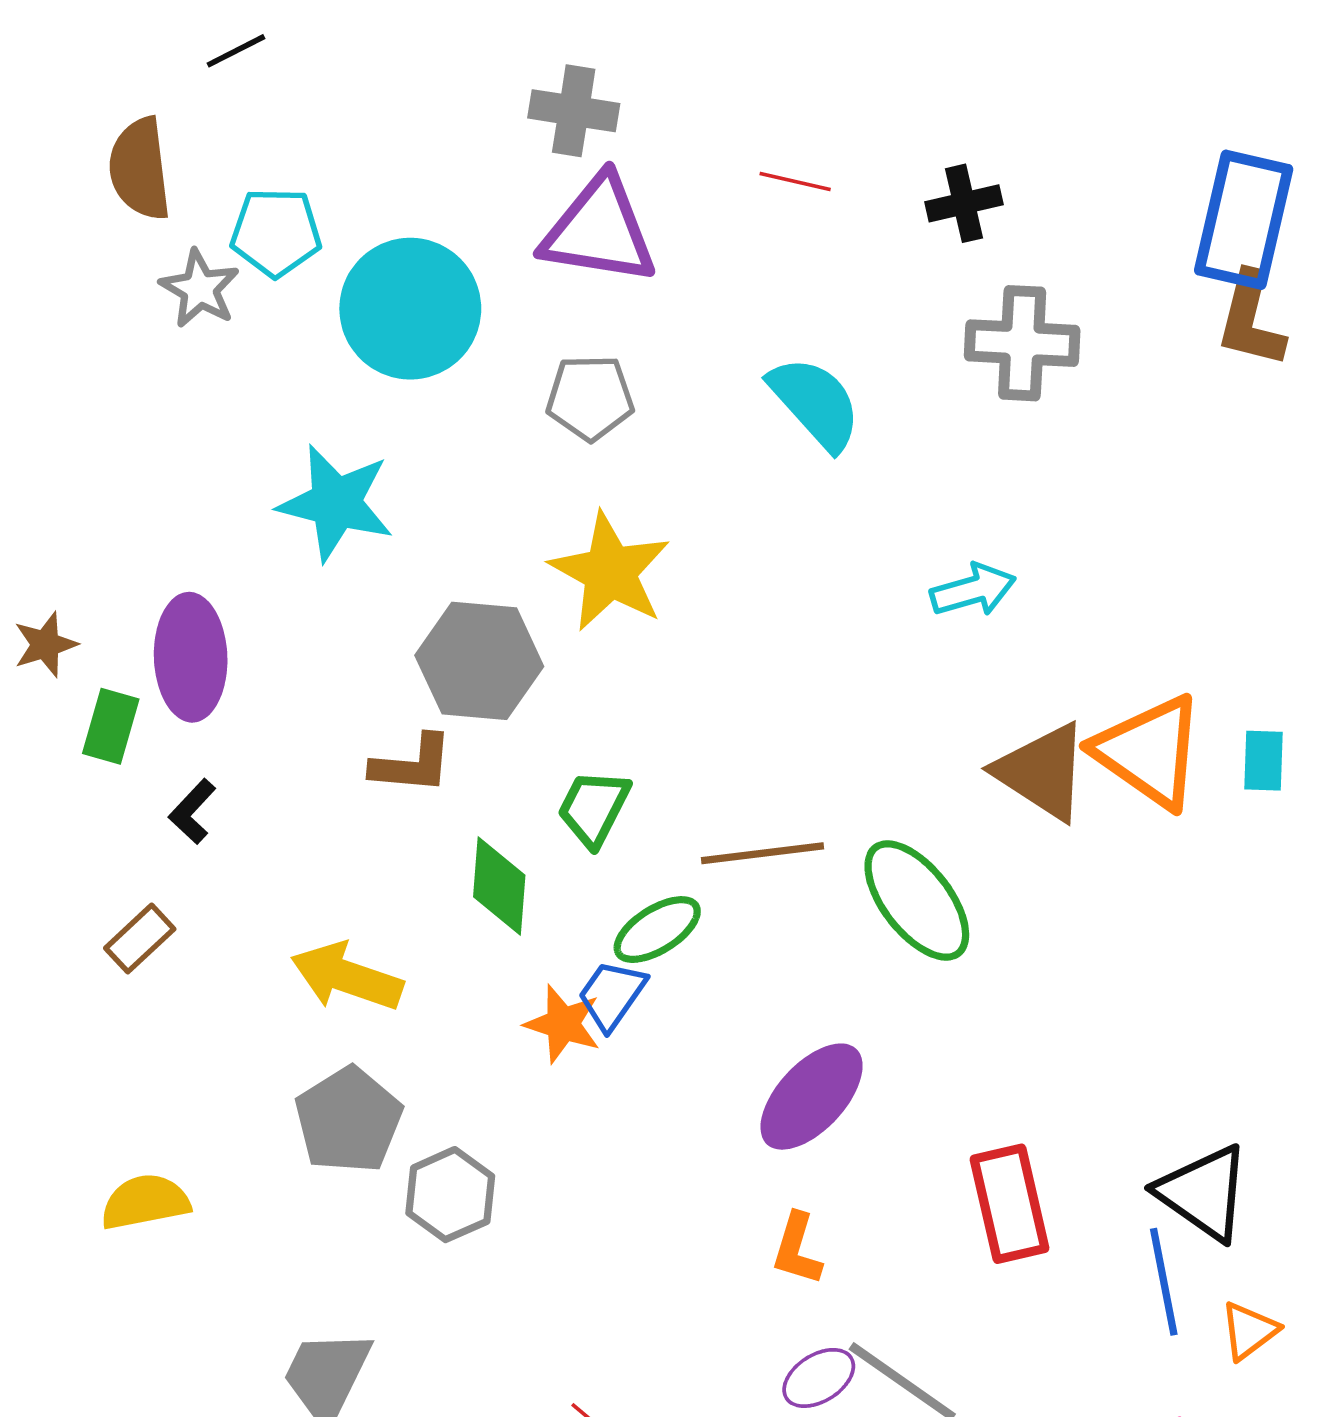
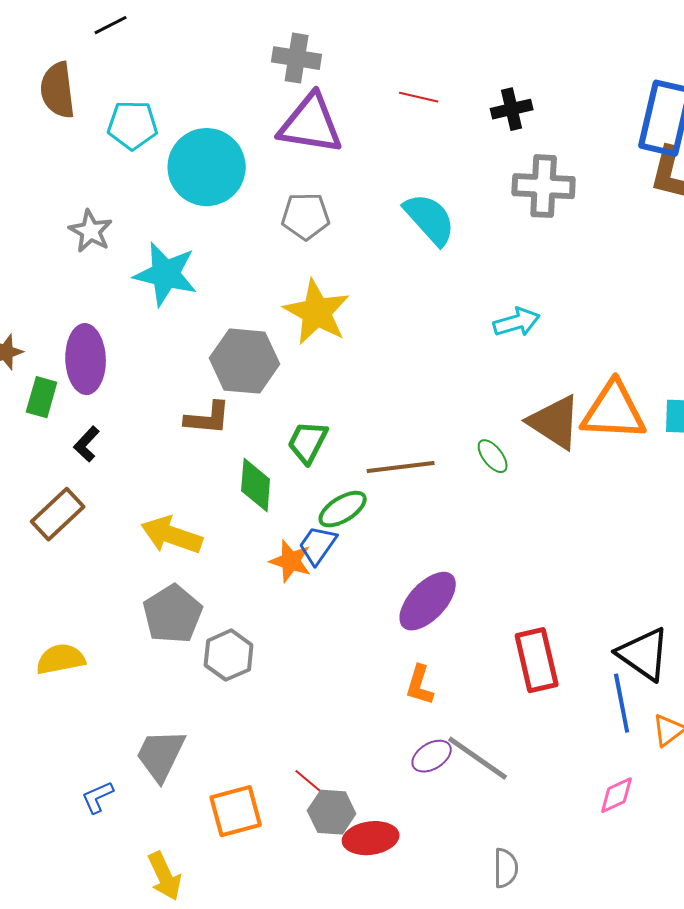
gray star: (200, 289) -> (91, 231), moved
orange triangle: (1149, 752) -> (614, 411), turned -32
green ellipse: (917, 900) -> (493, 456), moved, size x0.5
brown rectangle: (140, 939) -> (58, 514), size x1.4

